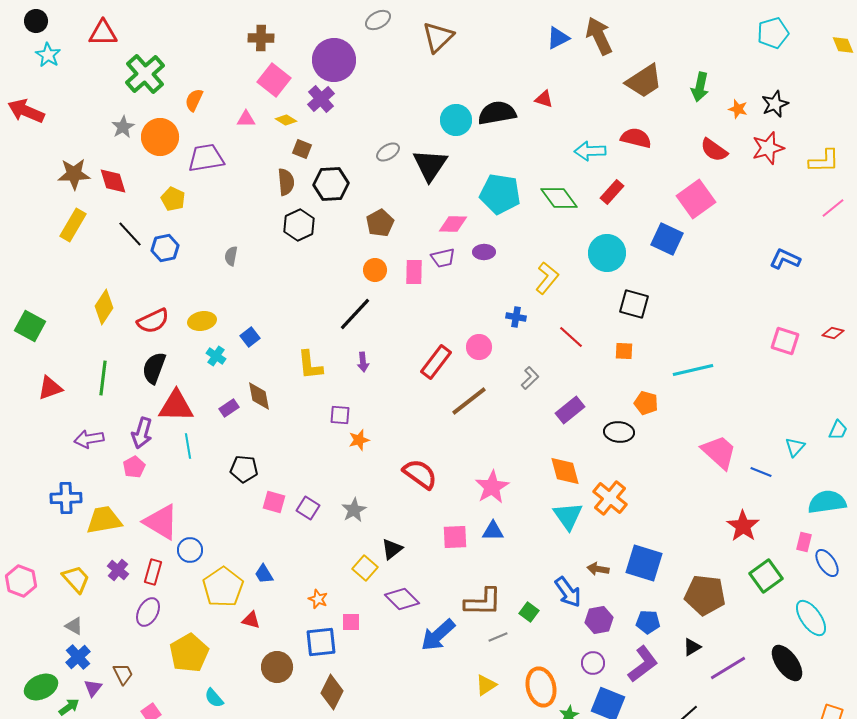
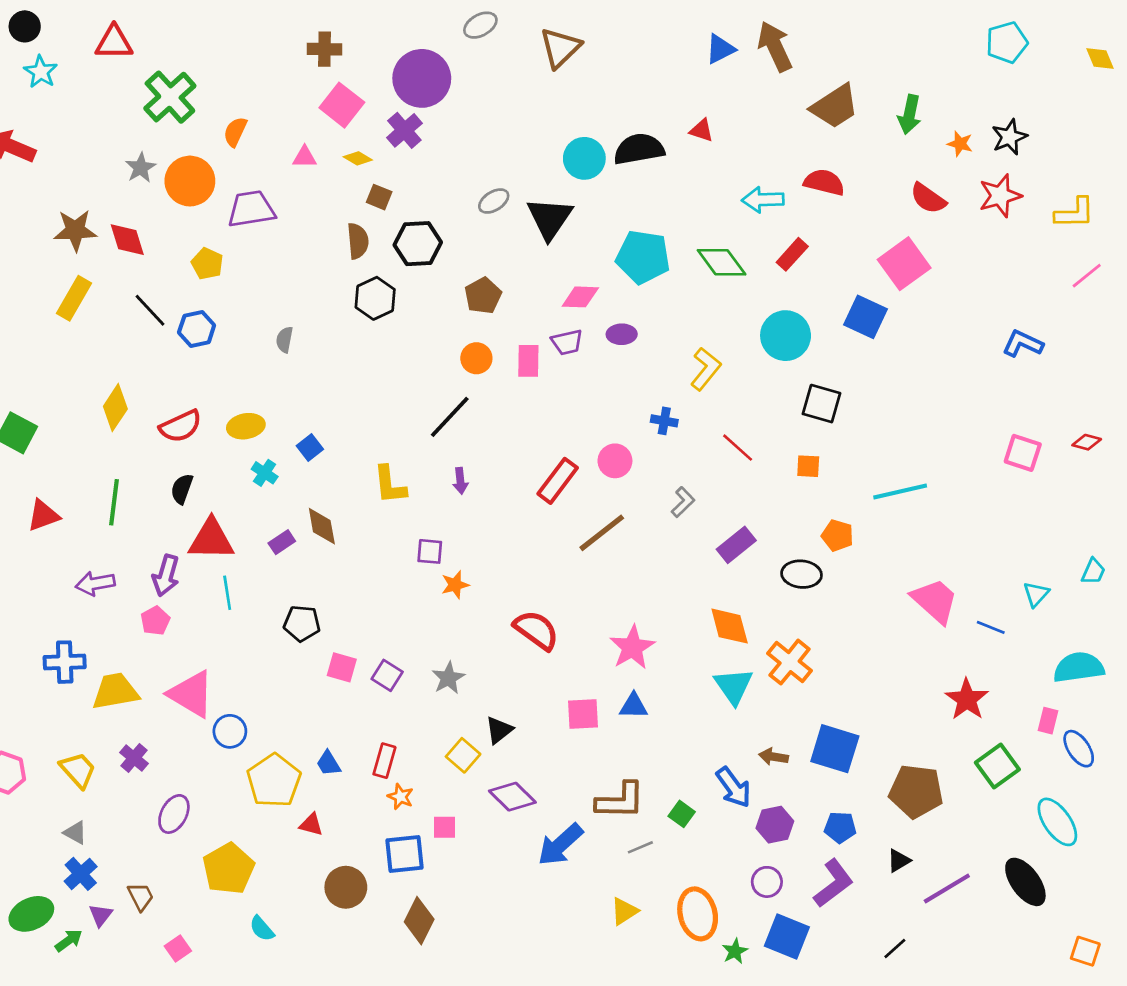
black semicircle: (154, 368) -> (182, 489), size x0.7
red rectangle: (153, 572) -> (384, 761), moved

